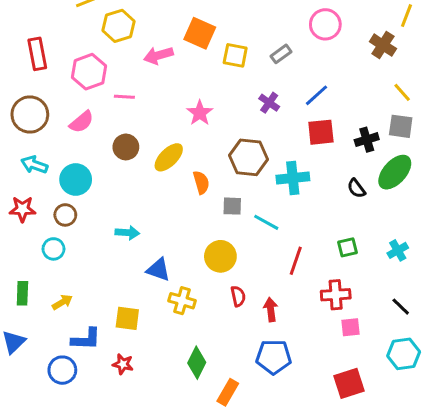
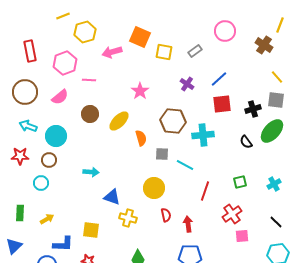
red cross: (336, 295) -> (232, 214), turned -30

